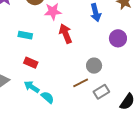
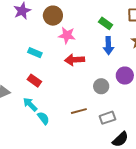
red arrow: (66, 34) -> (75, 60), turned -84
gray circle: (94, 66) -> (101, 86), moved
gray rectangle: (101, 92) -> (107, 118), moved

